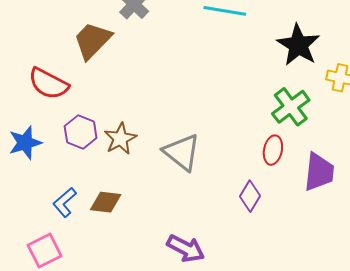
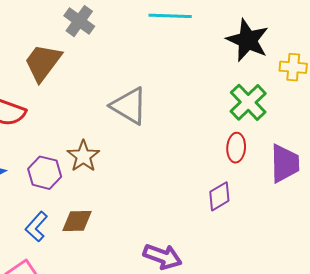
purple hexagon: (81, 132) -> (45, 173), moved
gray triangle: (182, 152) -> (129, 106), moved
purple diamond: (250, 196) -> (219, 196), turned 36

